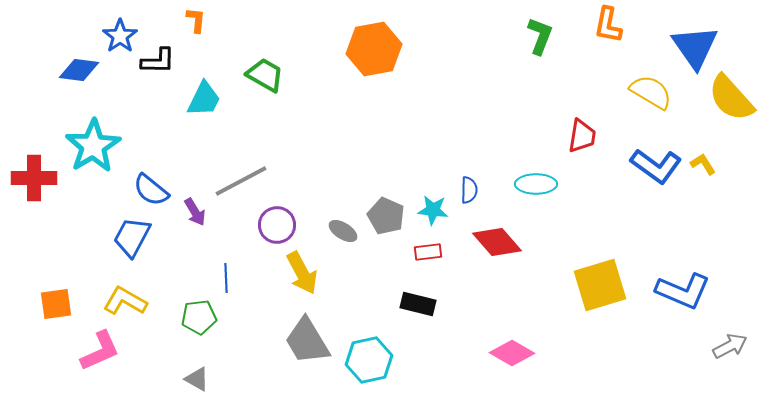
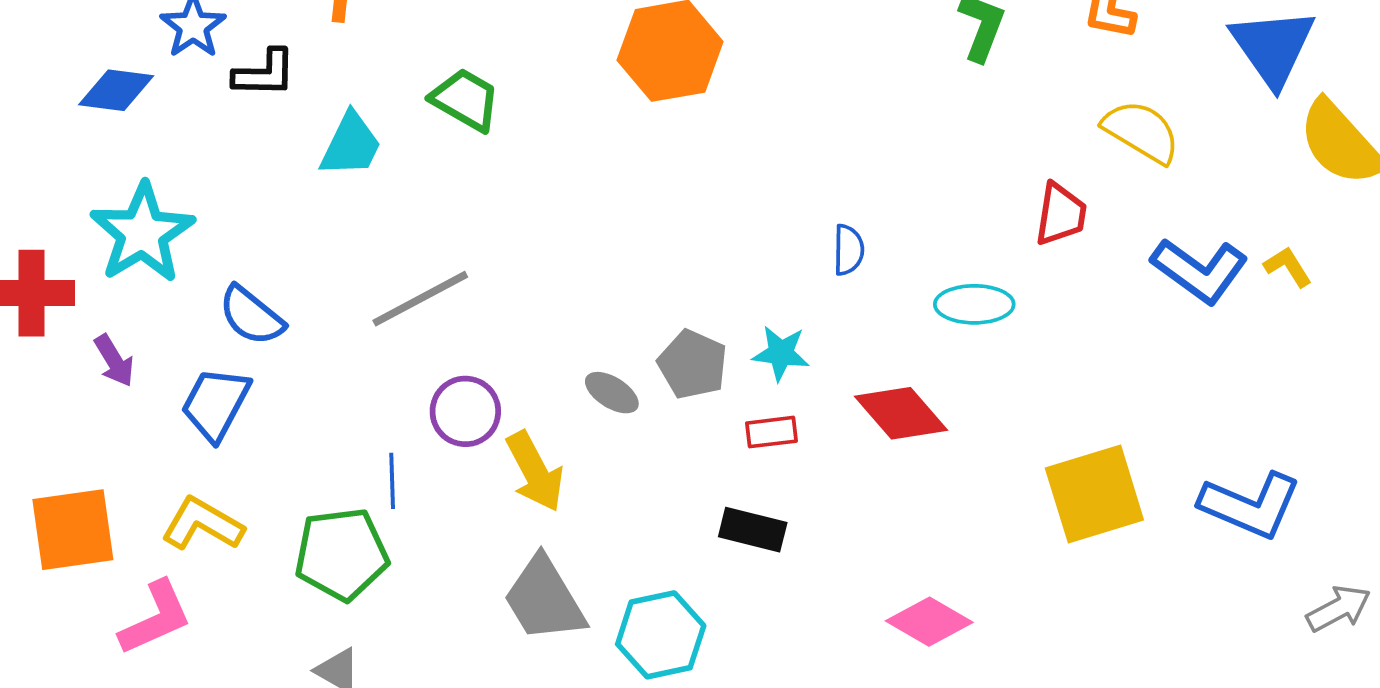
yellow semicircle: (651, 92) -> (1141, 132), moved
blue semicircle: (469, 190) -> (848, 250), moved
purple arrow: (195, 212) -> (114, 361), moved
purple circle: (277, 225) -> (465, 411), moved
orange square: (56, 304) -> (73, 530), size x1.4
green pentagon: (199, 317) -> (341, 554), size x1.4

